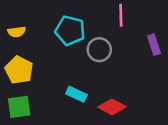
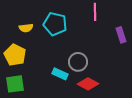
yellow semicircle: (17, 32) -> (26, 28), moved
gray circle: (99, 50) -> (78, 62), moved

